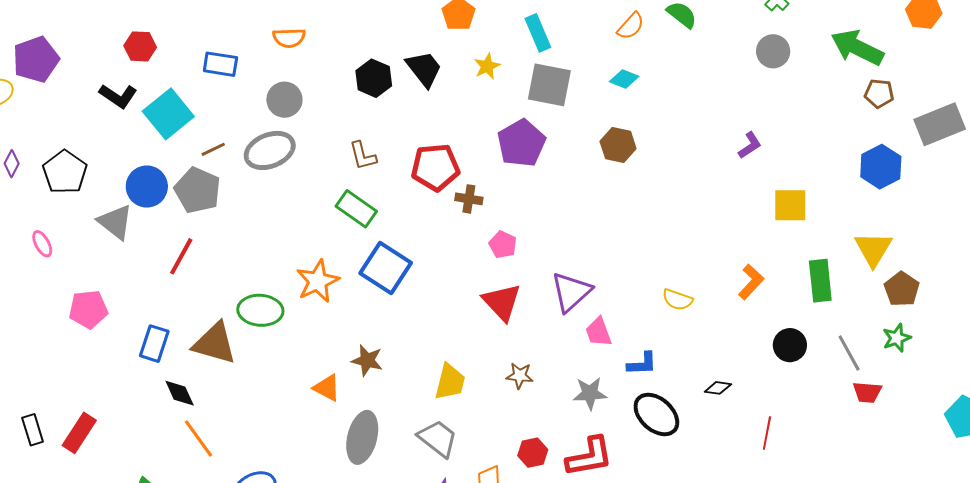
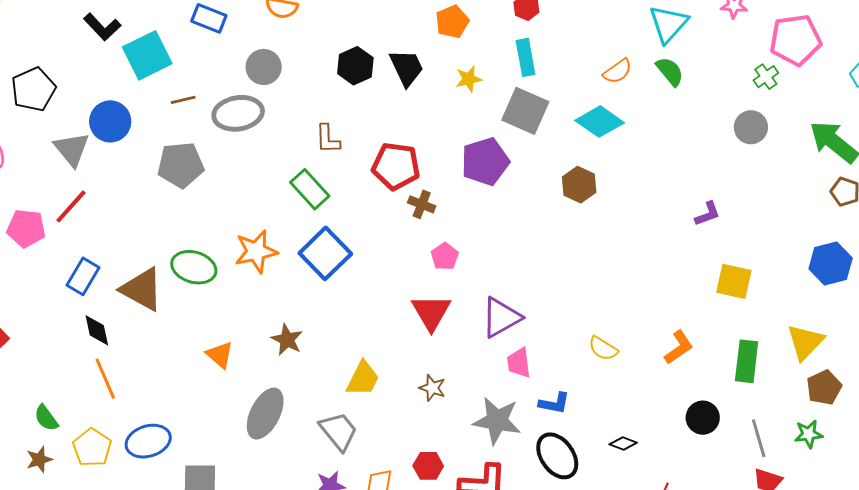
cyan diamond: (624, 79) -> (600, 122), size x1.6
gray pentagon: (197, 190) -> (181, 165), moved, turned 30
red line: (181, 256) -> (71, 206), moved
orange triangle: (327, 388) -> (220, 355), moved
gray star: (590, 393) -> (497, 421), size x1.4

